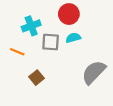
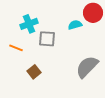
red circle: (69, 14) -> (93, 13), moved
cyan semicircle: (73, 38) -> (75, 25), moved

